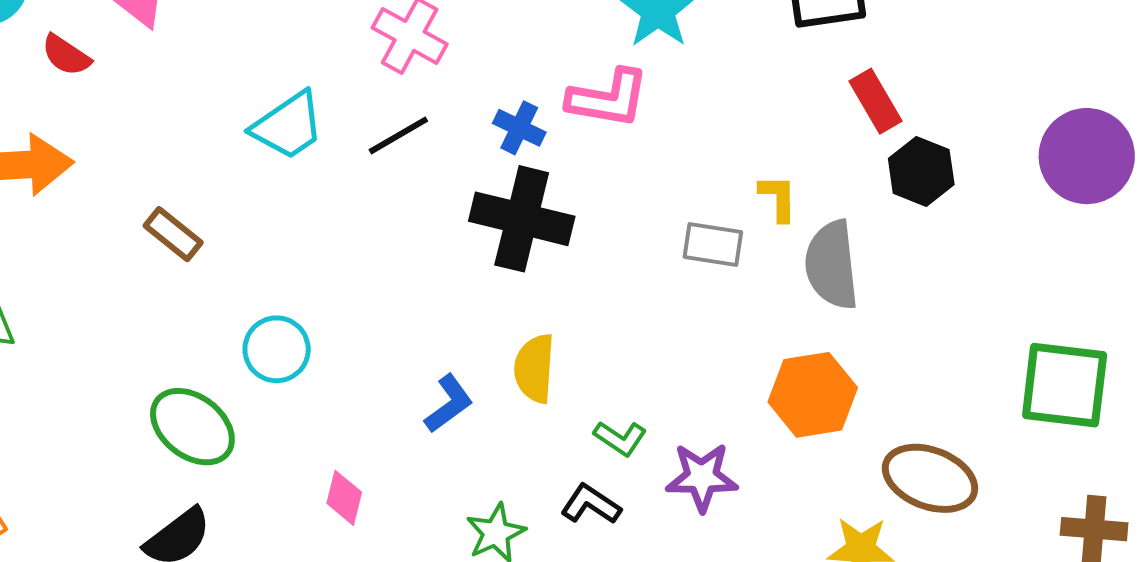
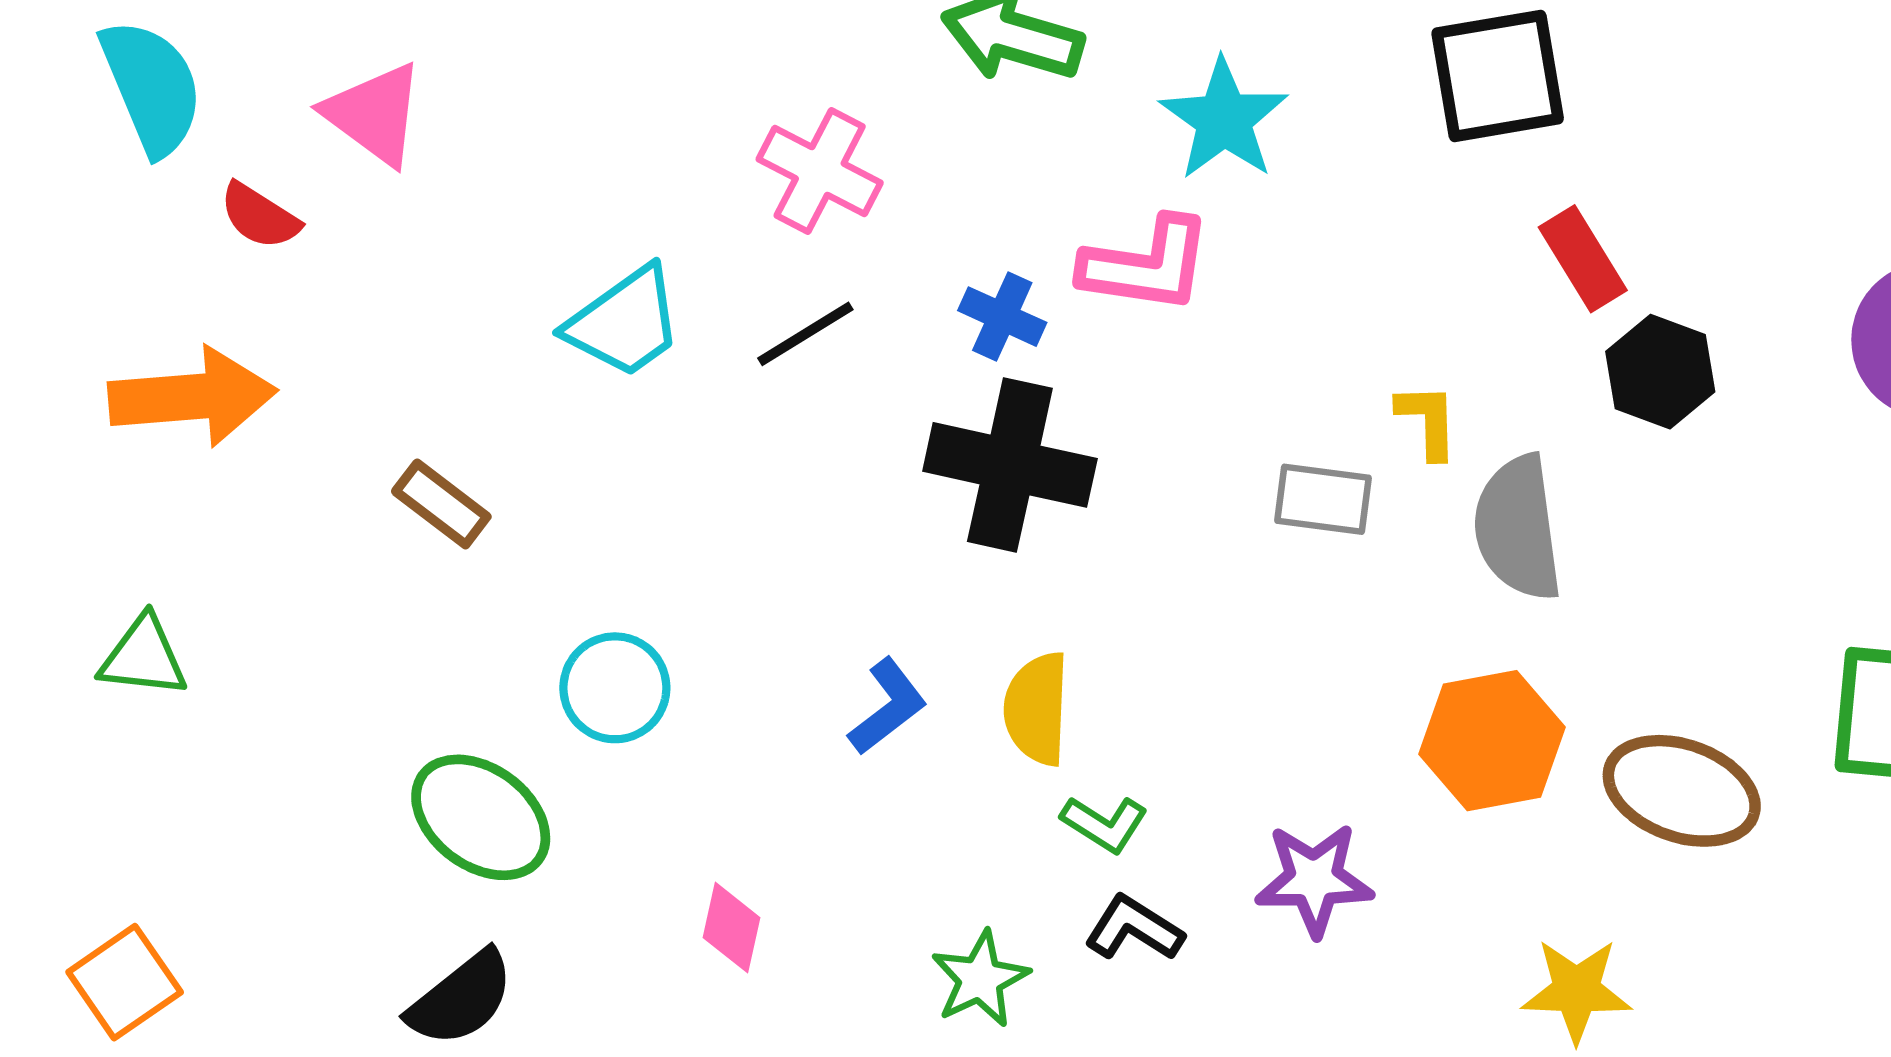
blue L-shape: (449, 404) -> (888, 707), moved
green L-shape: (620, 438) -> (1105, 824), moved
brown ellipse: (930, 478) -> (1682, 791), moved

